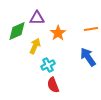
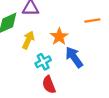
orange star: (58, 33) -> (59, 37), moved
blue arrow: (88, 57) -> (74, 57), moved

